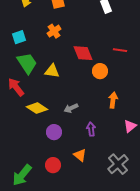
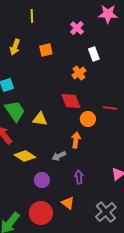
orange cross: (54, 31) -> (79, 73), moved
red line: (120, 50) -> (110, 108), moved
orange arrow: (113, 100) -> (76, 140), moved
red circle: (53, 165) -> (41, 213), size x1.5

